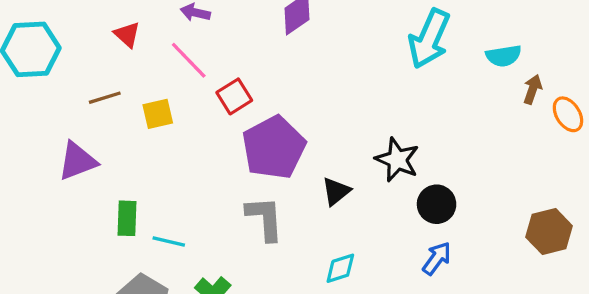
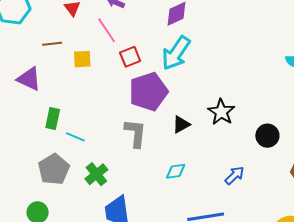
cyan arrow: (429, 39) -> (176, 53), moved
purple triangle: (77, 161) -> (29, 79), turned 36
black circle: (437, 204) -> (267, 136), moved

